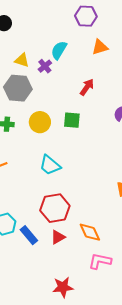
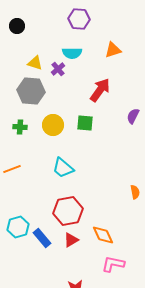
purple hexagon: (86, 16) -> (79, 19), moved
cyan semicircle: (59, 50) -> (72, 53), turned -120
red arrow: (87, 87) -> (100, 90), size x1.4

